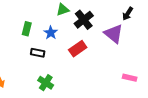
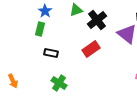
blue star: (51, 33) -> (45, 11), moved

